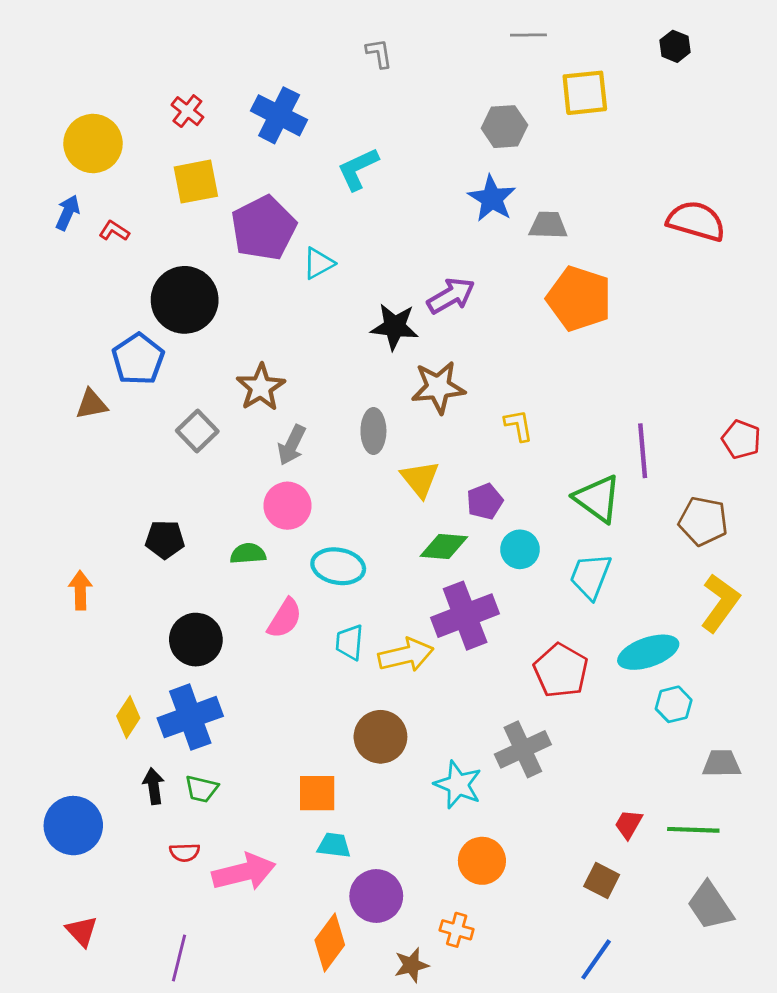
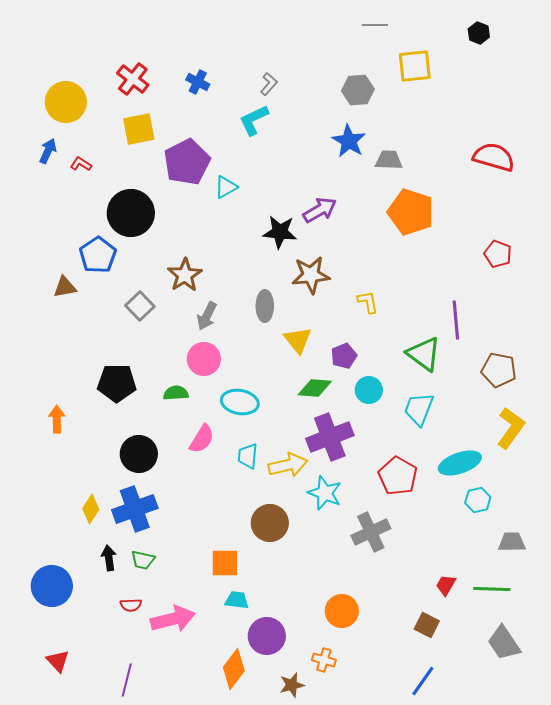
gray L-shape: (379, 53) -> (269, 84), moved, turned 50
red cross: (187, 111) -> (133, 79), size x1.4
blue cross: (279, 115) -> (198, 82), size x0.6
red pentagon: (741, 439) -> (498, 254), moved
black pentagon: (165, 539) -> (117, 383), size x1.4
cyan star: (458, 785) -> (325, 493), moved

